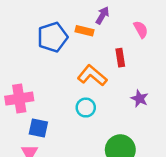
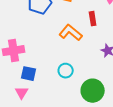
cyan circle: (86, 108) -> (66, 71), moved

